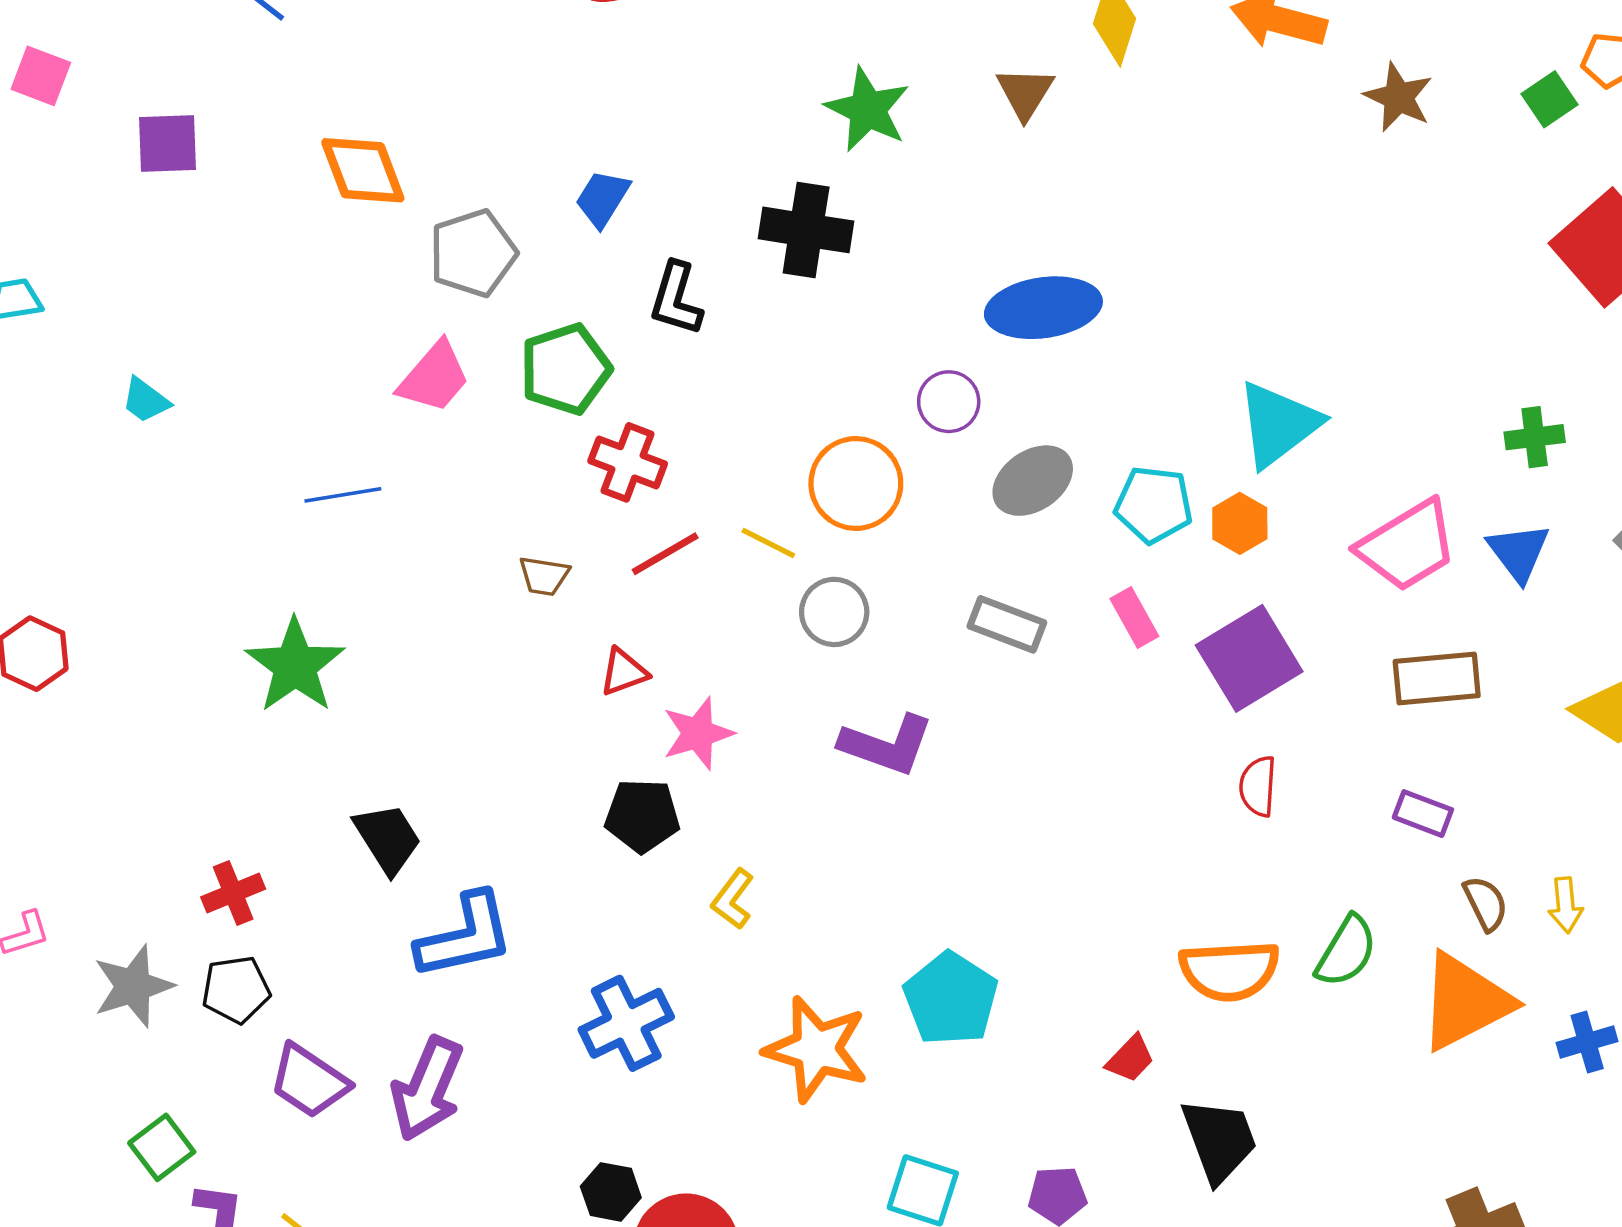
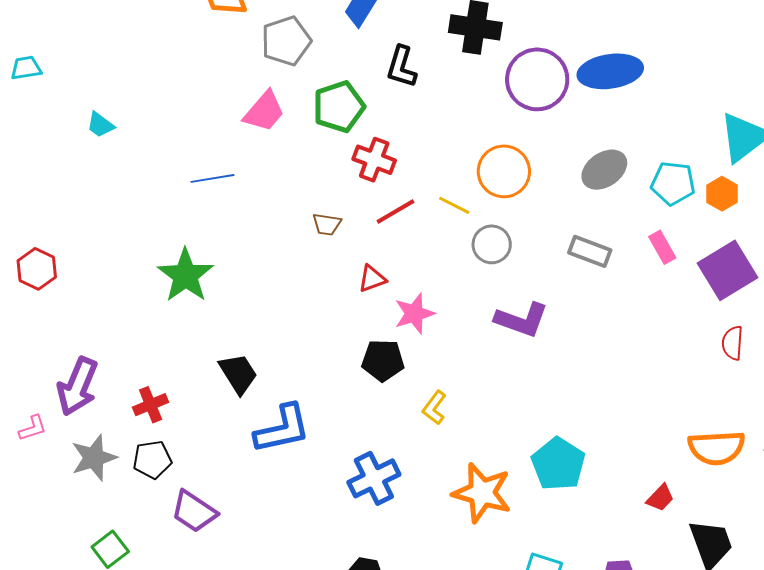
purple circle: (949, 402) -> (537, 79), moved, size x1.8
purple arrow: (427, 1089) -> (77, 386), moved

